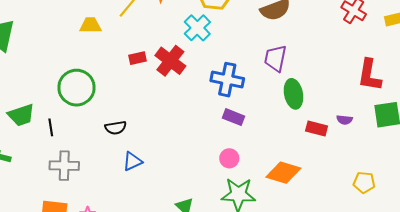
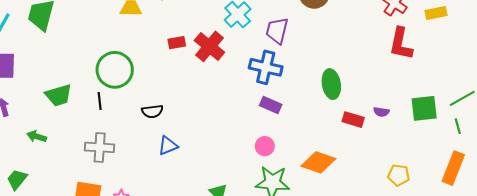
purple trapezoid: (275, 58) -> (277, 31), moved
red L-shape: (369, 75) -> (401, 44), moved
black line: (51, 127) -> (100, 101), moved

